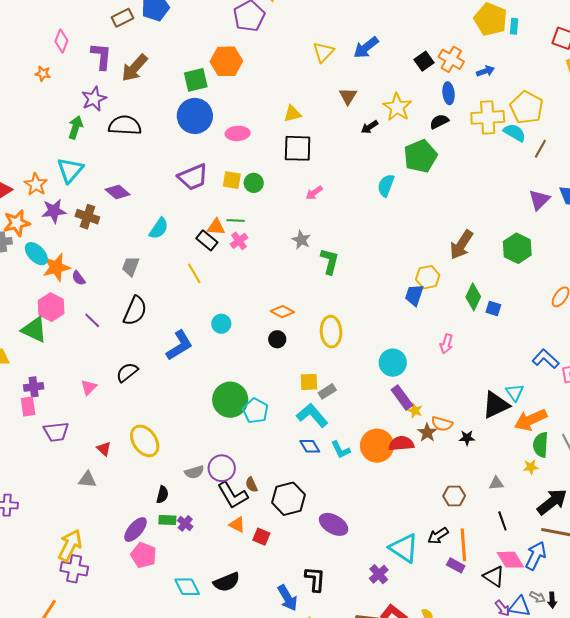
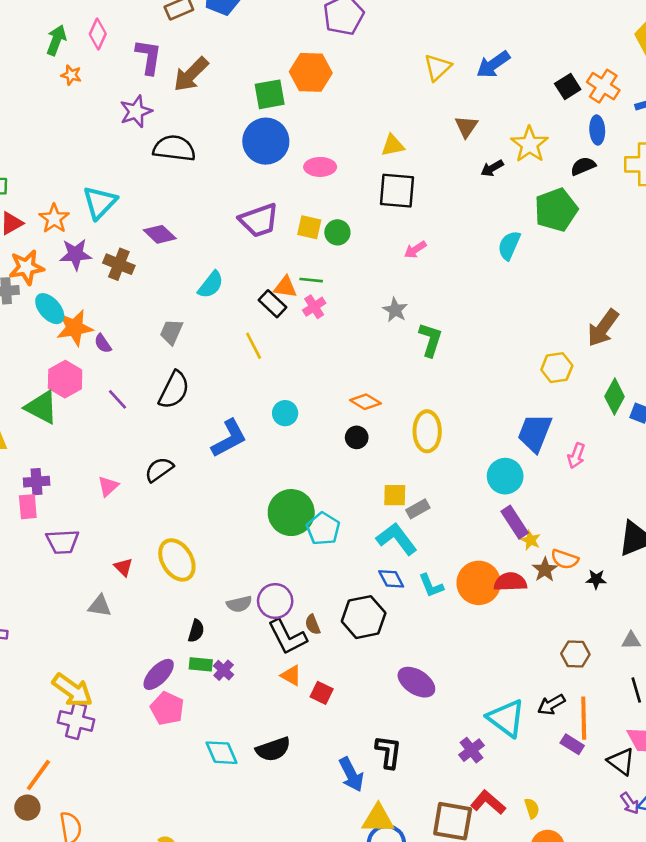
green arrow: (76, 127) -> (56, 40), moved
blue trapezoid: (414, 295) -> (535, 433), moved, size x1.4
black hexagon: (288, 499) -> (364, 617), moved
yellow arrow: (70, 545) -> (72, 690), turned 96

